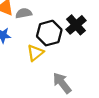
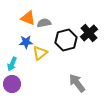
yellow triangle: (35, 53) -> (40, 53), moved

